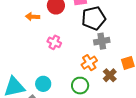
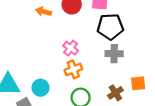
pink cross: (54, 42) -> (71, 48), moved
orange cross: (89, 63) -> (73, 69), moved

